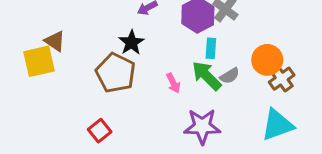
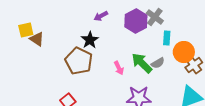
cyan rectangle: (211, 48) -> (167, 38), moved
yellow square: (39, 61) -> (26, 30), moved, size x0.7

